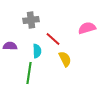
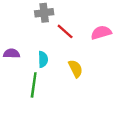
gray cross: (31, 20) -> (44, 13), moved
red line: (53, 39) -> (65, 31), moved

